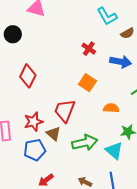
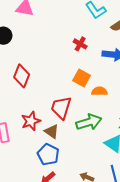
orange semicircle: (111, 108) -> (99, 91), moved
green arrow: (85, 143) -> (89, 122), moved
blue pentagon: (35, 150) -> (48, 154), moved, turned -30

